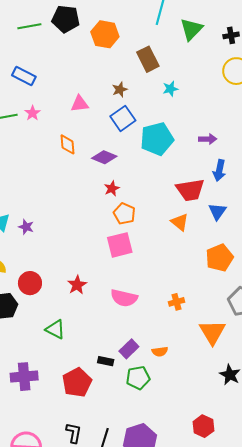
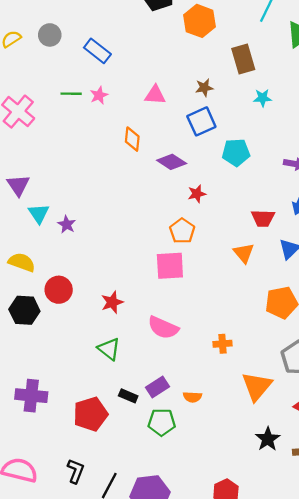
cyan pentagon: (157, 139) -> (236, 152), size x0.7
red star: (112, 188) -> (197, 194), moved
red trapezoid: (190, 190) -> (263, 218), size x0.7
green triangle: (55, 329) -> (109, 349), moved

